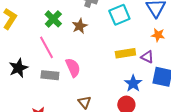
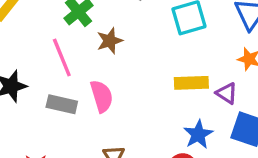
brown star: (80, 26) -> (110, 41), moved

